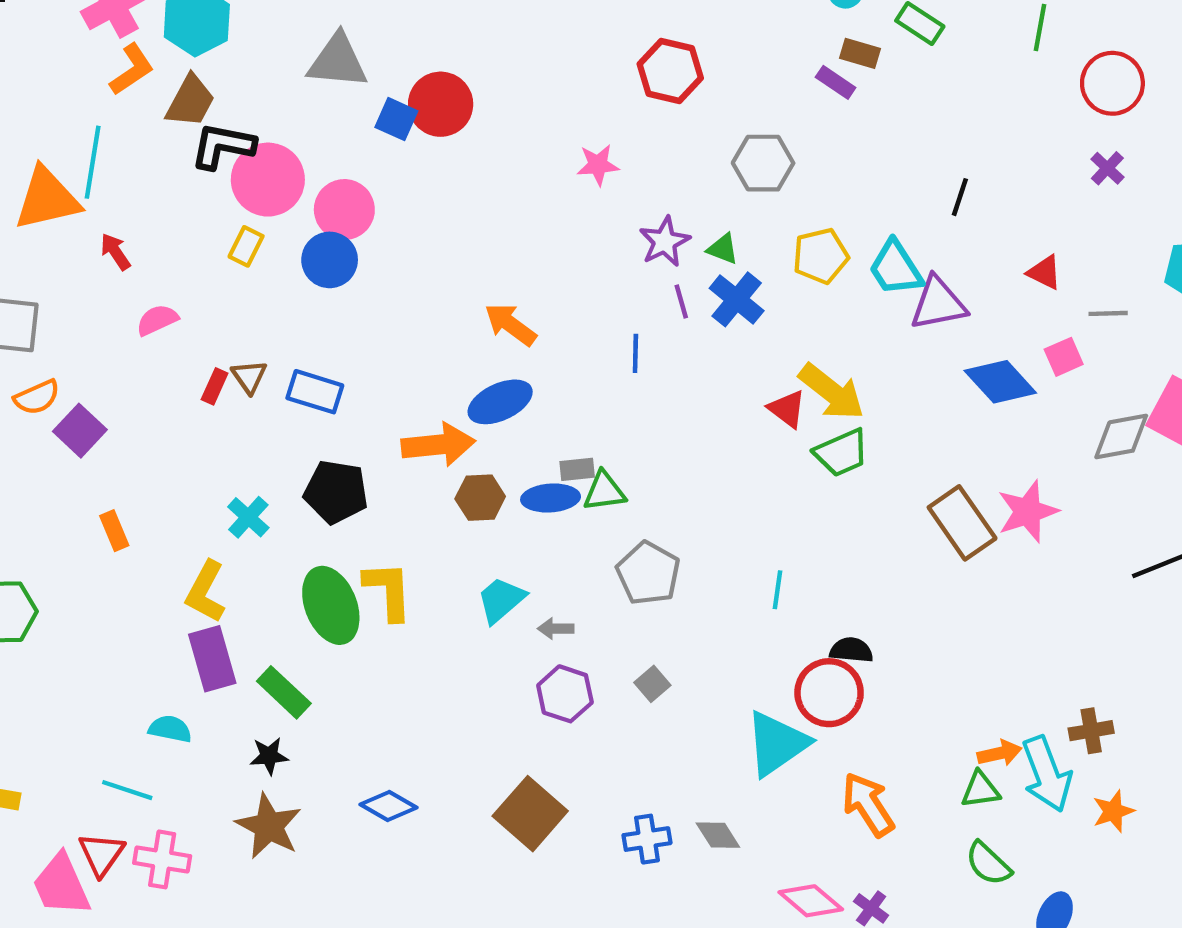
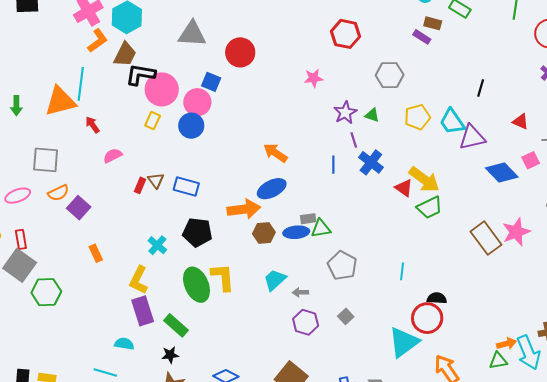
blue square: (396, 119) -> (211, 82), moved
blue cross: (737, 299) -> (371, 162), moved

